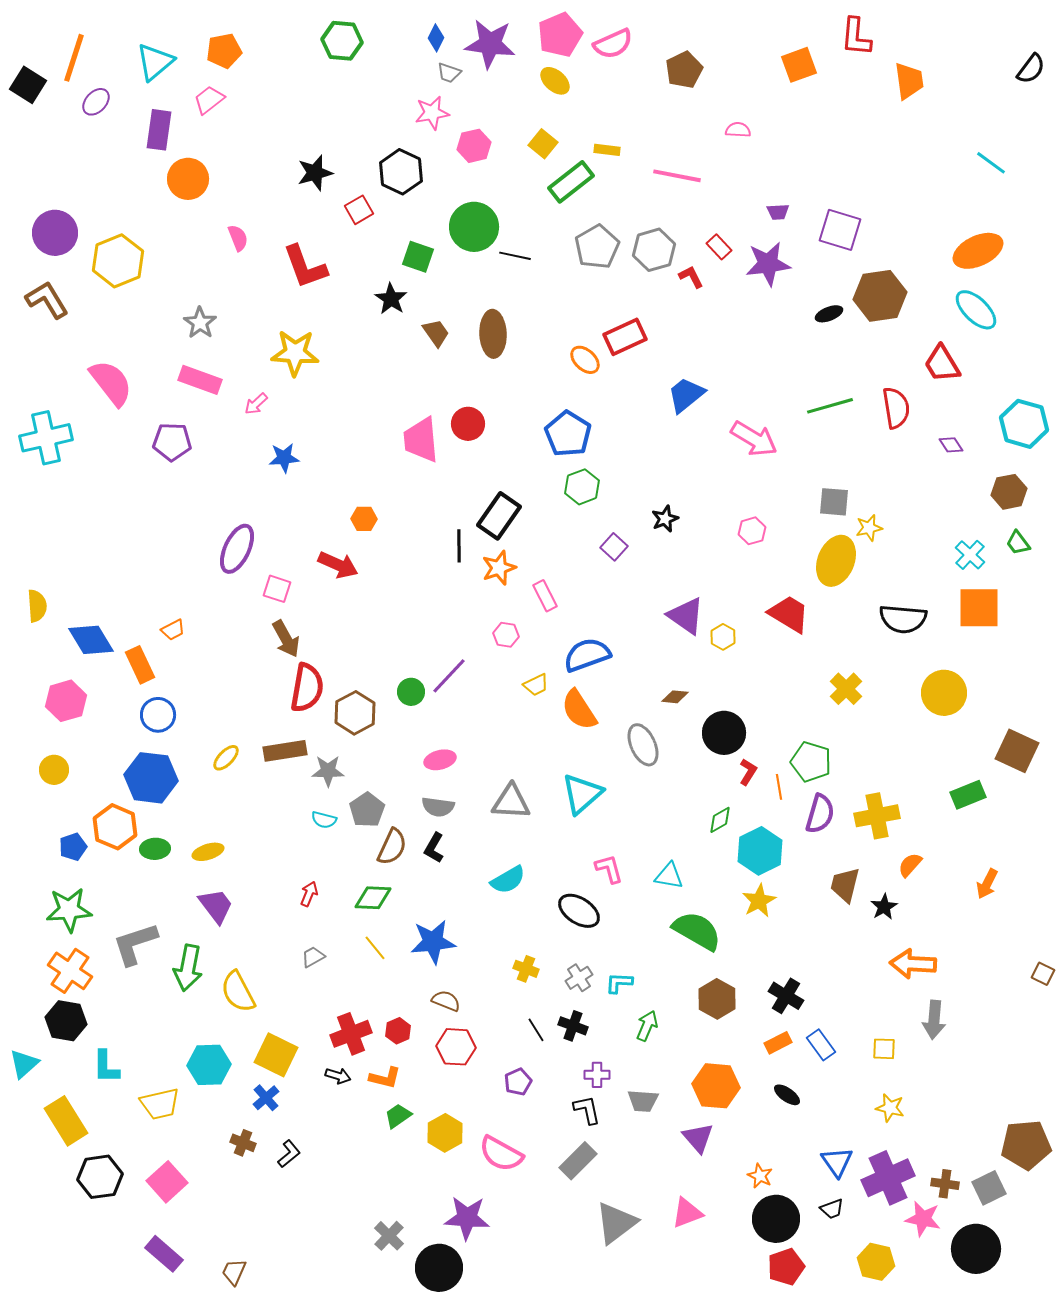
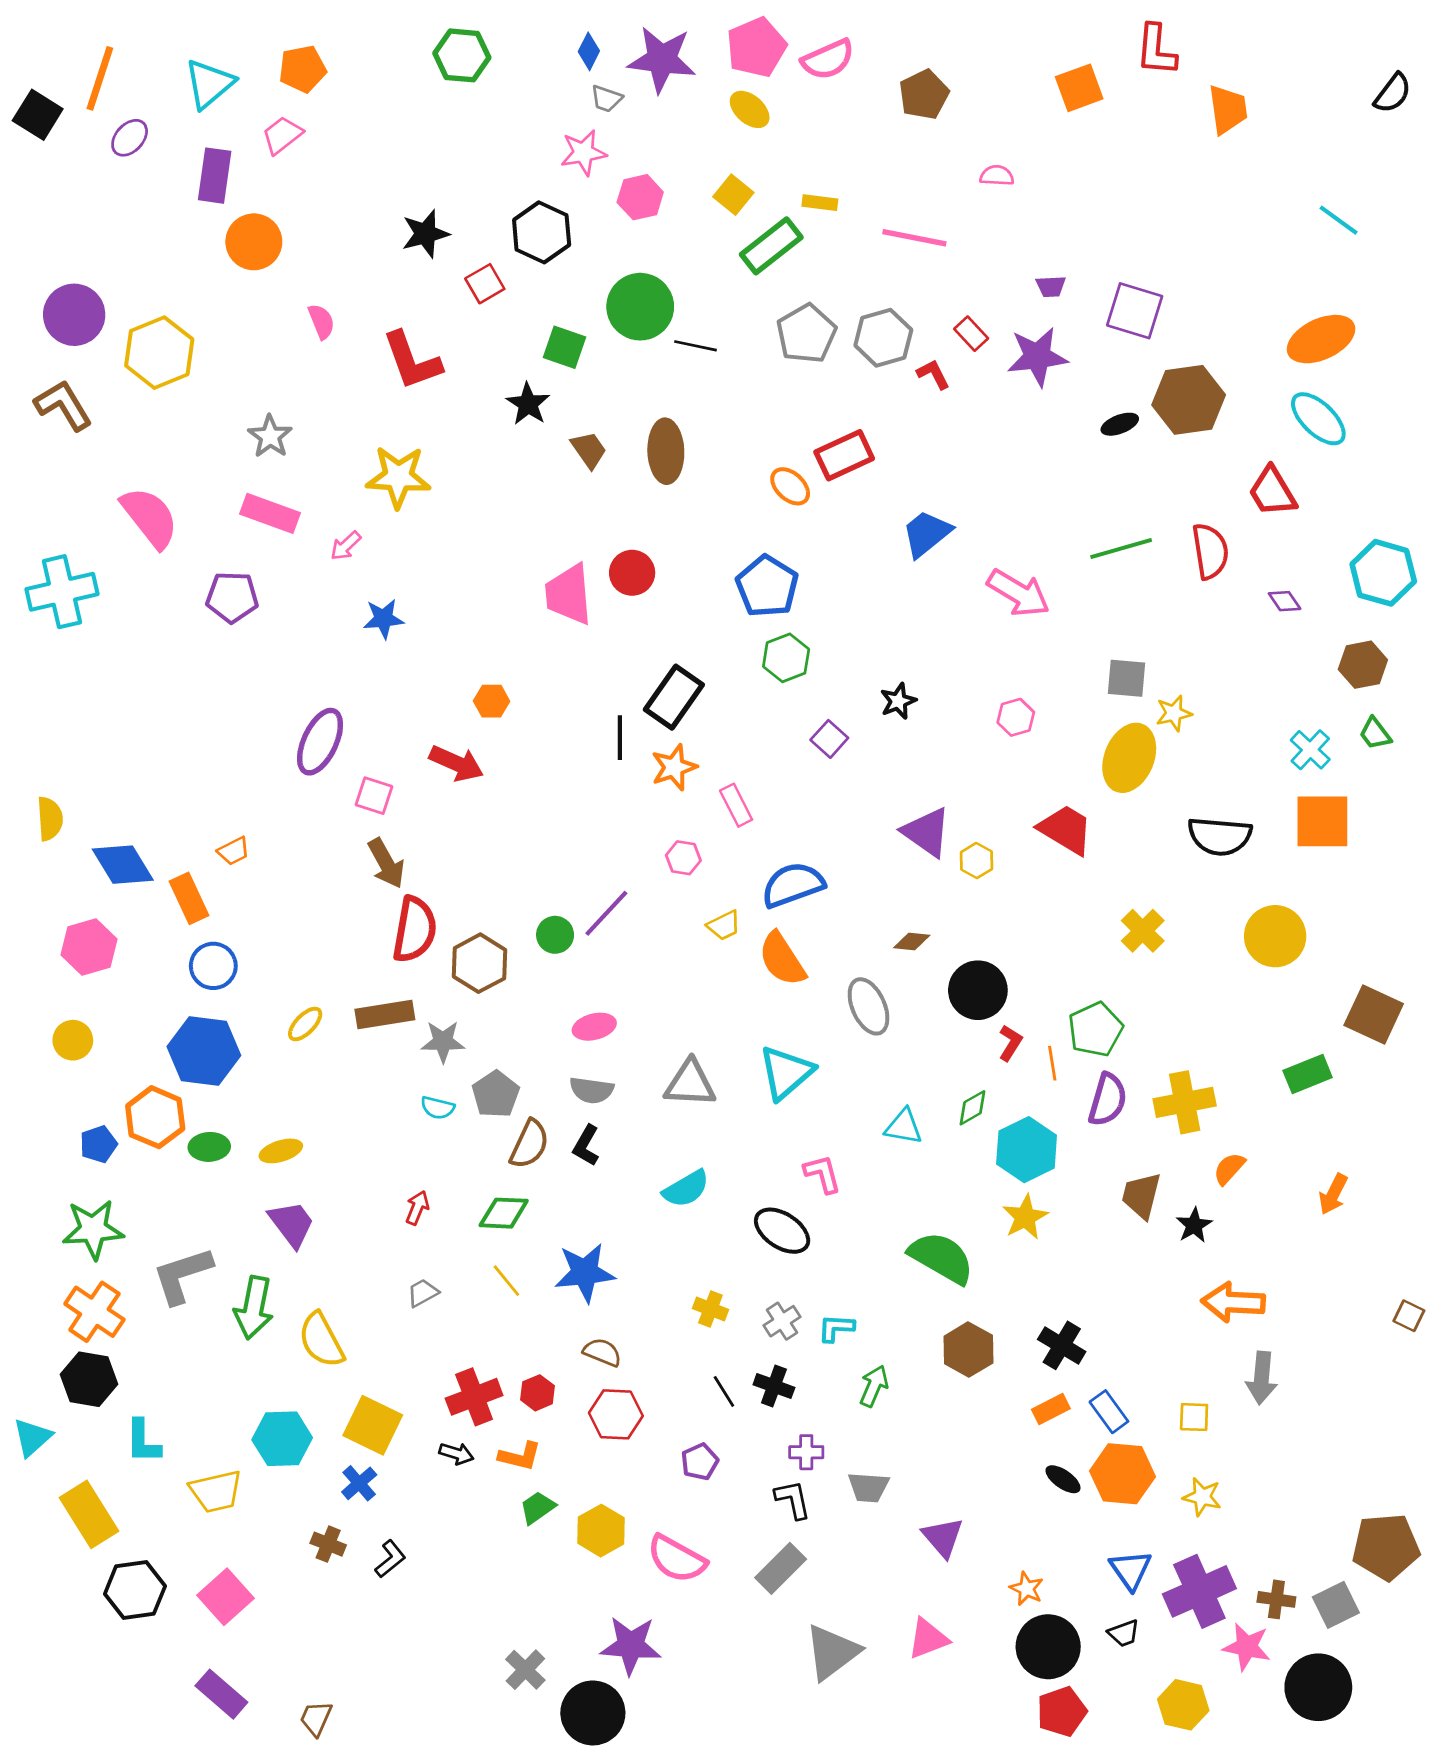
green pentagon: (811, 762) -> (1095, 1029), turned 30
cyan triangle: (669, 876) -> (904, 1127), moved
orange hexagon: (716, 1086) -> (1122, 1474), moved

